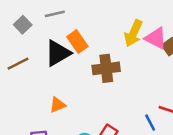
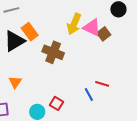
brown cross: (106, 68) -> (53, 52), turned 30
orange triangle: (57, 105) -> (15, 82), turned -32

